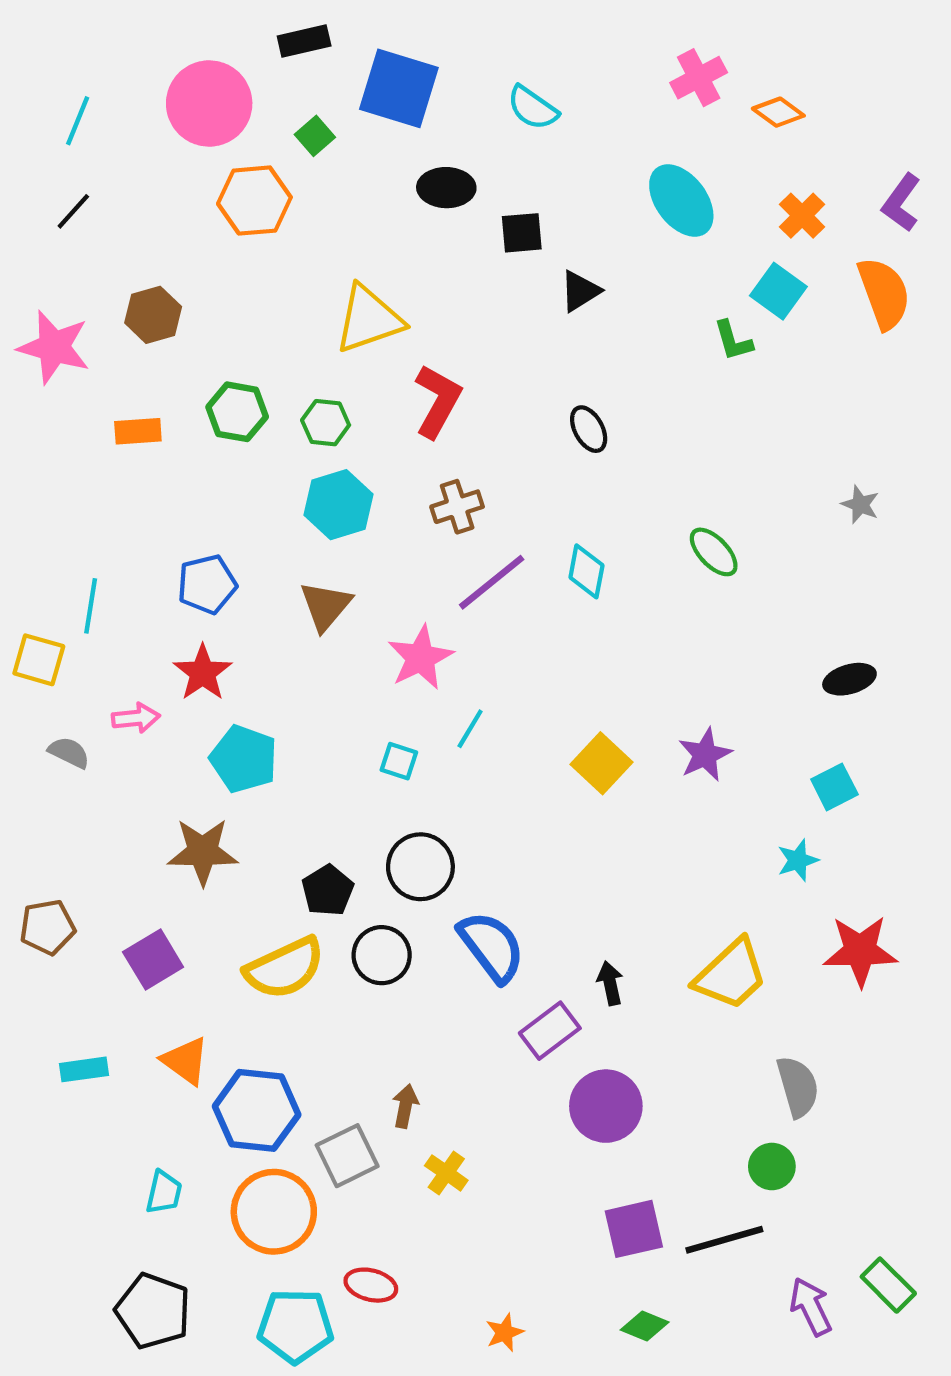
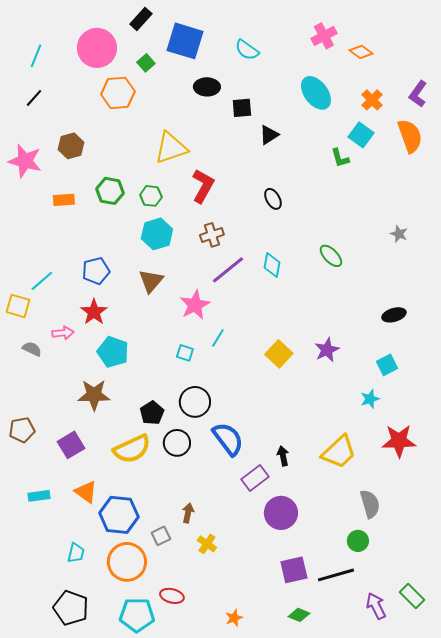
black rectangle: (304, 41) -> (141, 19), turned -35
cyan line: (91, 606) -> (42, 281), turned 40
gray square: (347, 1156) -> (161, 536), size x0.7

